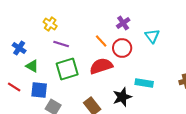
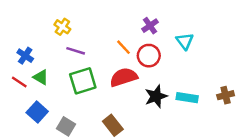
cyan rectangle: (144, 83) -> (187, 98), moved
red line: (14, 87) -> (19, 82), moved
blue square: (39, 90) -> (37, 112), moved, turned 36
black star: (122, 97) -> (156, 96), moved

